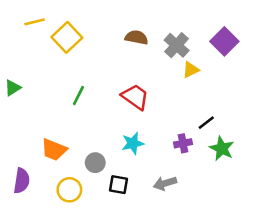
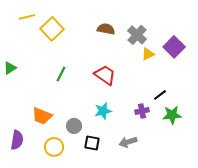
purple square: (224, 41) -> (174, 47), moved
green star: (222, 148) -> (172, 115), turned -30

